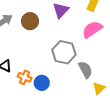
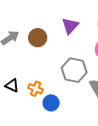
orange cross: (25, 77) -> (36, 89), moved

